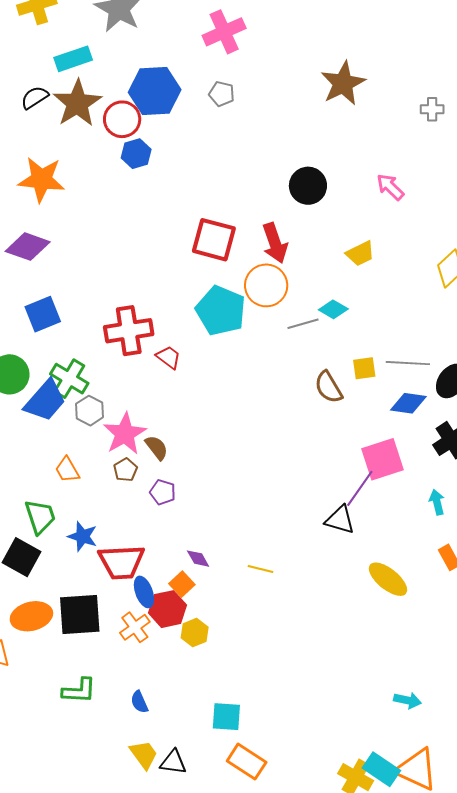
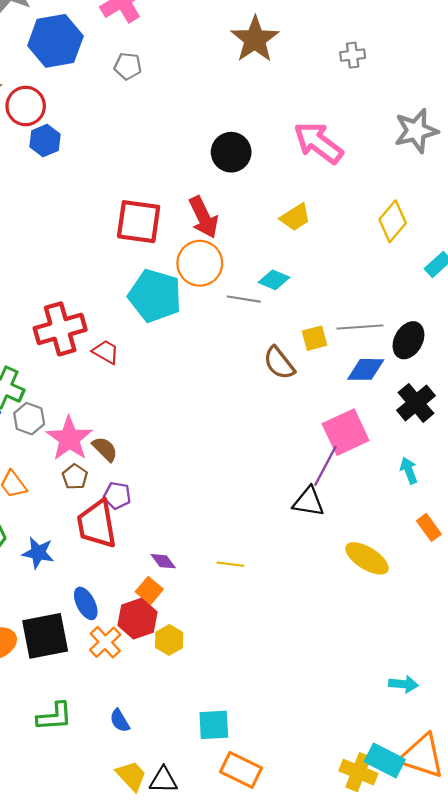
blue hexagon: (155, 91) -> (55, 41), moved
pink arrow: (390, 187) -> (318, 143), size x1.6
gray line: (303, 324) -> (244, 299), turned 32
red trapezoid: (121, 562) -> (97, 524), moved, turned 90
blue ellipse: (144, 592) -> (86, 603), moved

